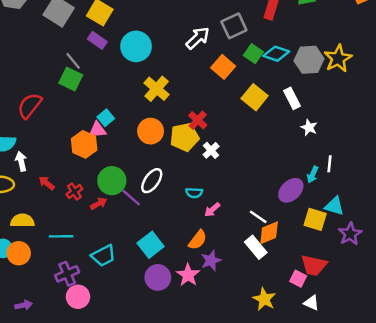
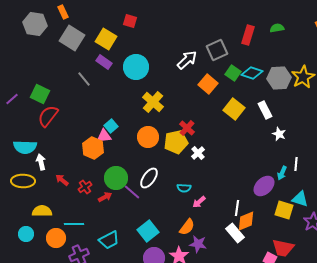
green square: (71, 79) -> (40, 94), moved
white line: (258, 217) -> (237, 208), turned 63
orange circle: (19, 253) -> (56, 238), moved
purple star: (211, 260) -> (198, 244), turned 30

